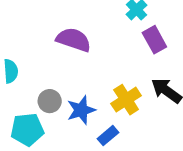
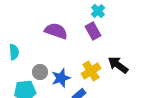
purple rectangle: (154, 40) -> (93, 31), moved

